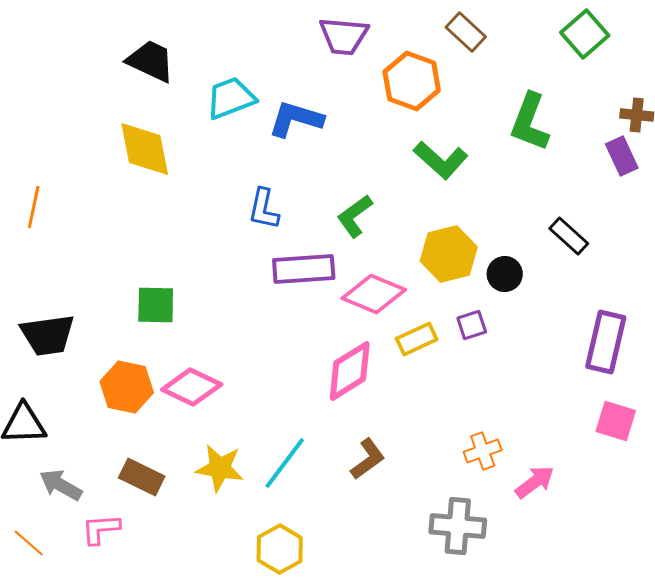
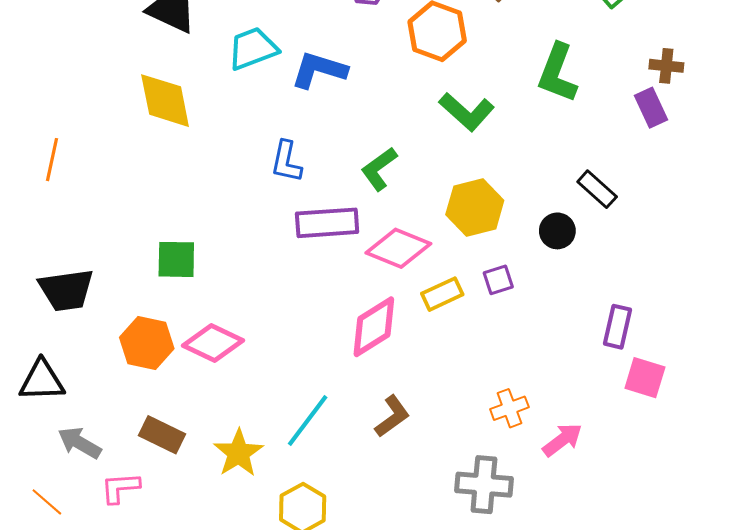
black circle: (505, 274) -> (557, 231), moved
purple rectangle: (606, 342) -> (617, 327), moved, size x0.7
yellow star: (220, 468) -> (238, 453), moved, turned 30

